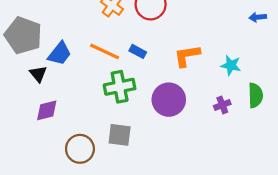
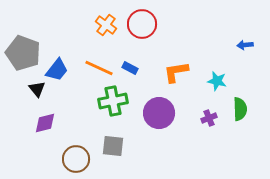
blue arrow: (258, 17) -> (245, 45), moved

